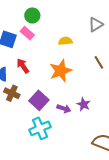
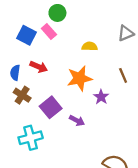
red arrow: (23, 66) -> (39, 67), turned 140
purple star: (84, 104) -> (101, 97), moved
cyan cross: (40, 128) -> (31, 138), moved

